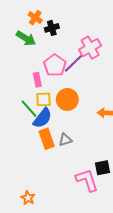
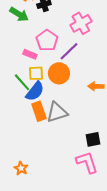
purple line: (74, 63) -> (69, 51), moved
pink rectangle: (37, 80) -> (30, 54), turned -56
gray triangle: (65, 140) -> (57, 112), size x1.6
pink L-shape: (87, 180) -> (87, 162), moved

